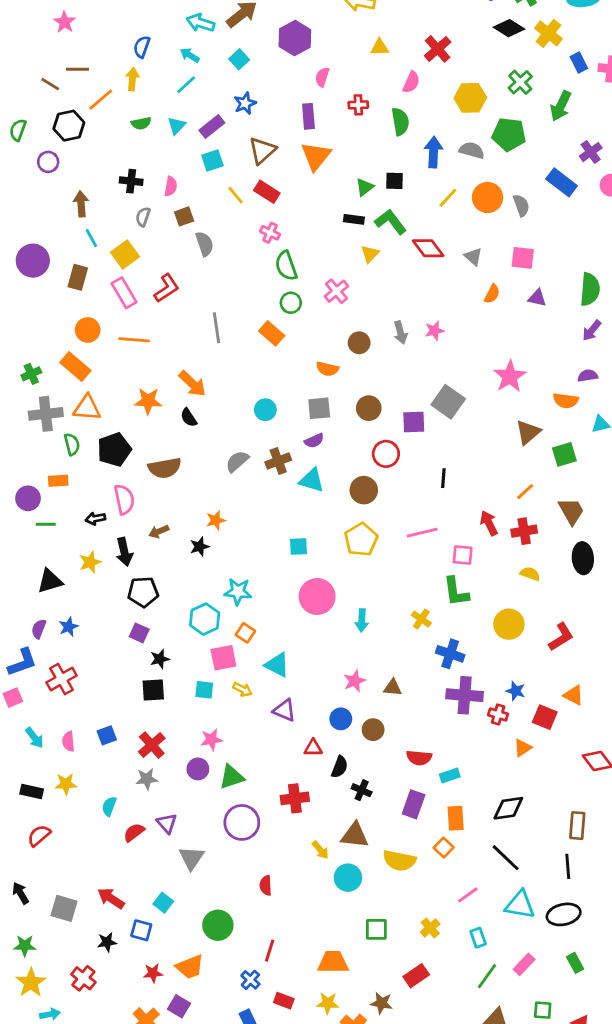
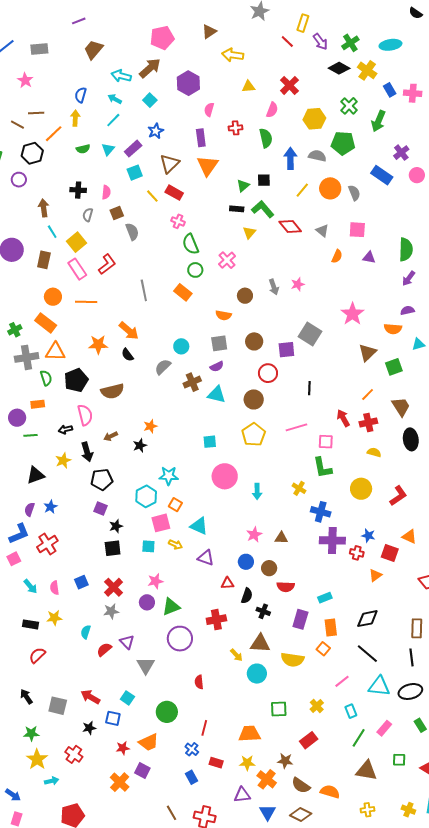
gray semicircle: (237, 461) -> (163, 367), moved
red semicircle: (419, 758) -> (286, 587), moved

